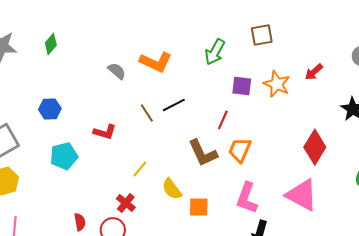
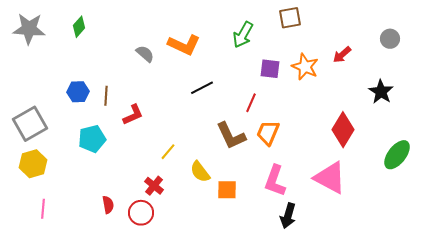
brown line: (147, 113) -> (106, 96), moved, turned 36
red L-shape: (105, 132) -> (133, 115), turned -40

